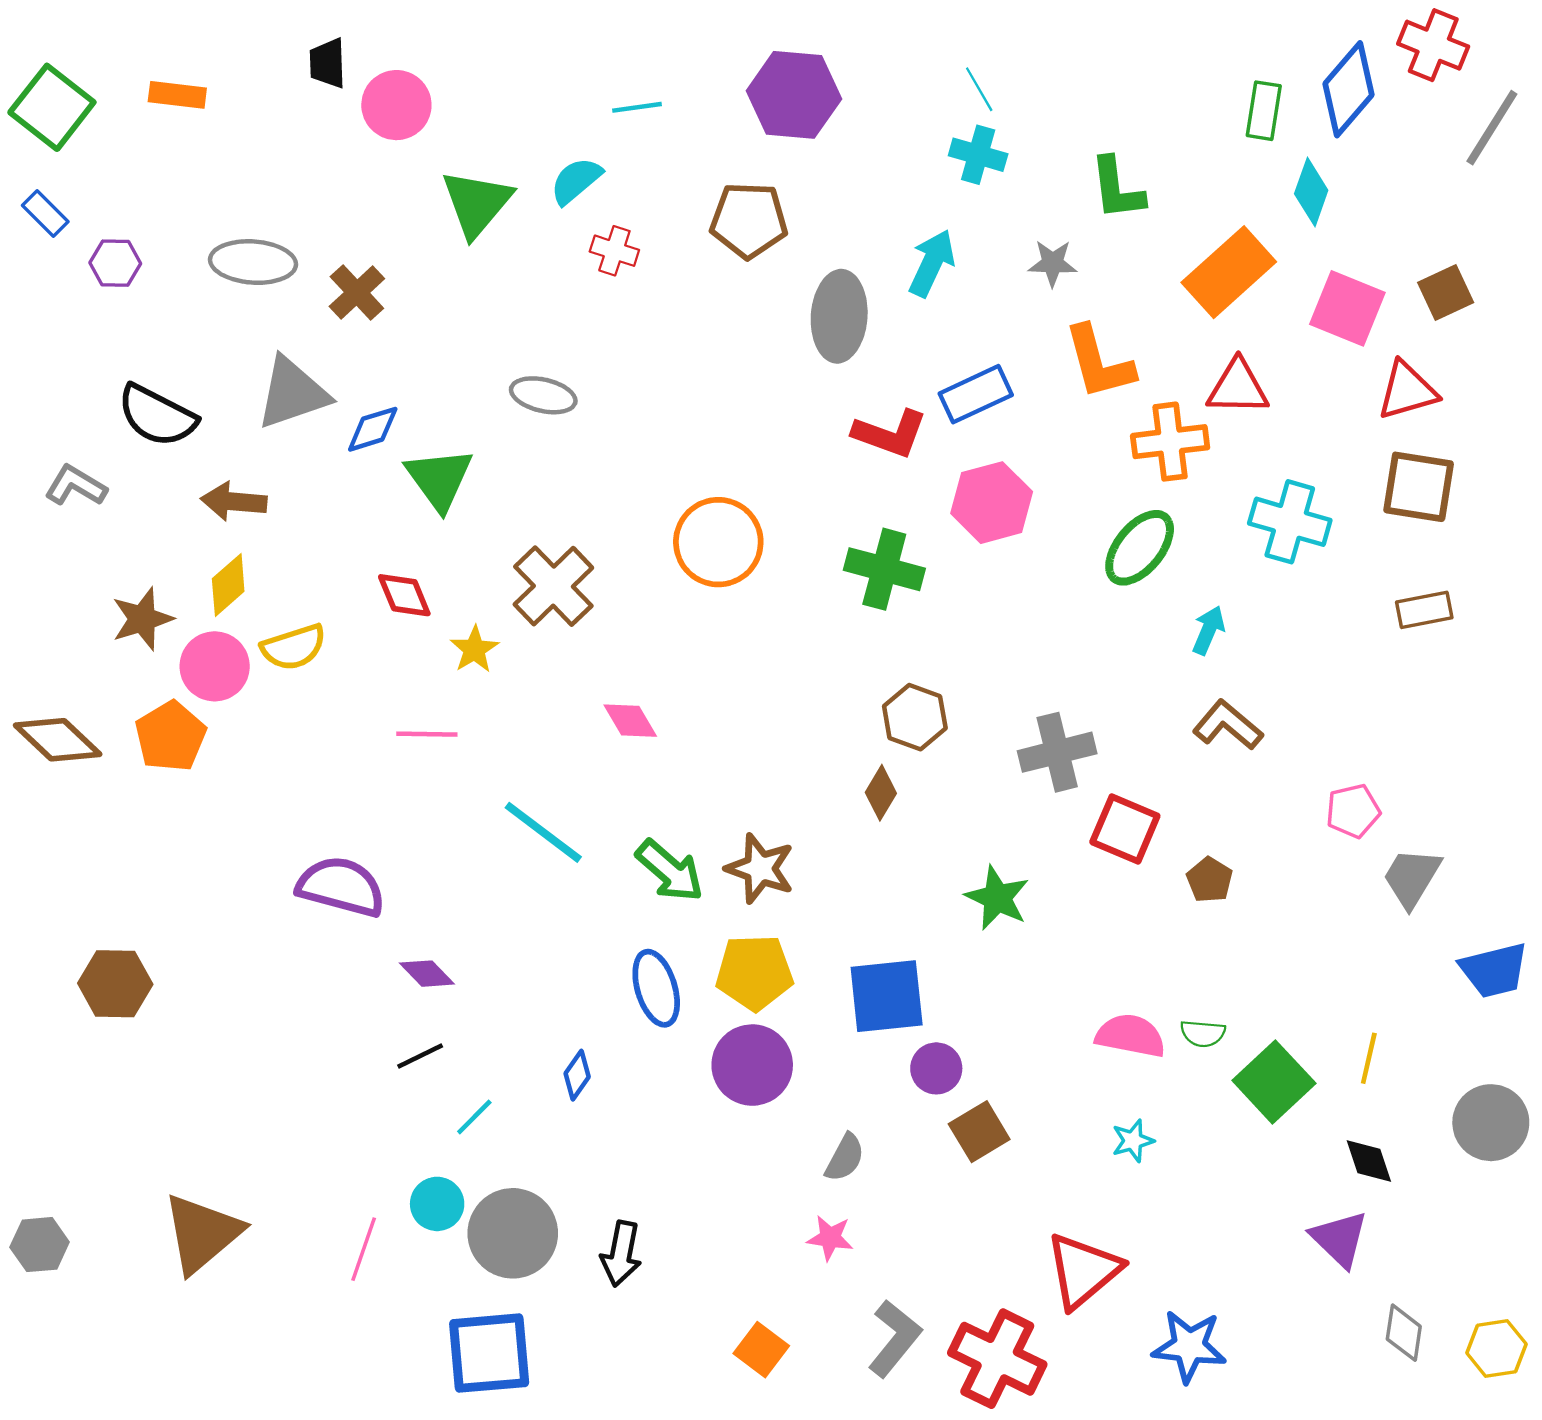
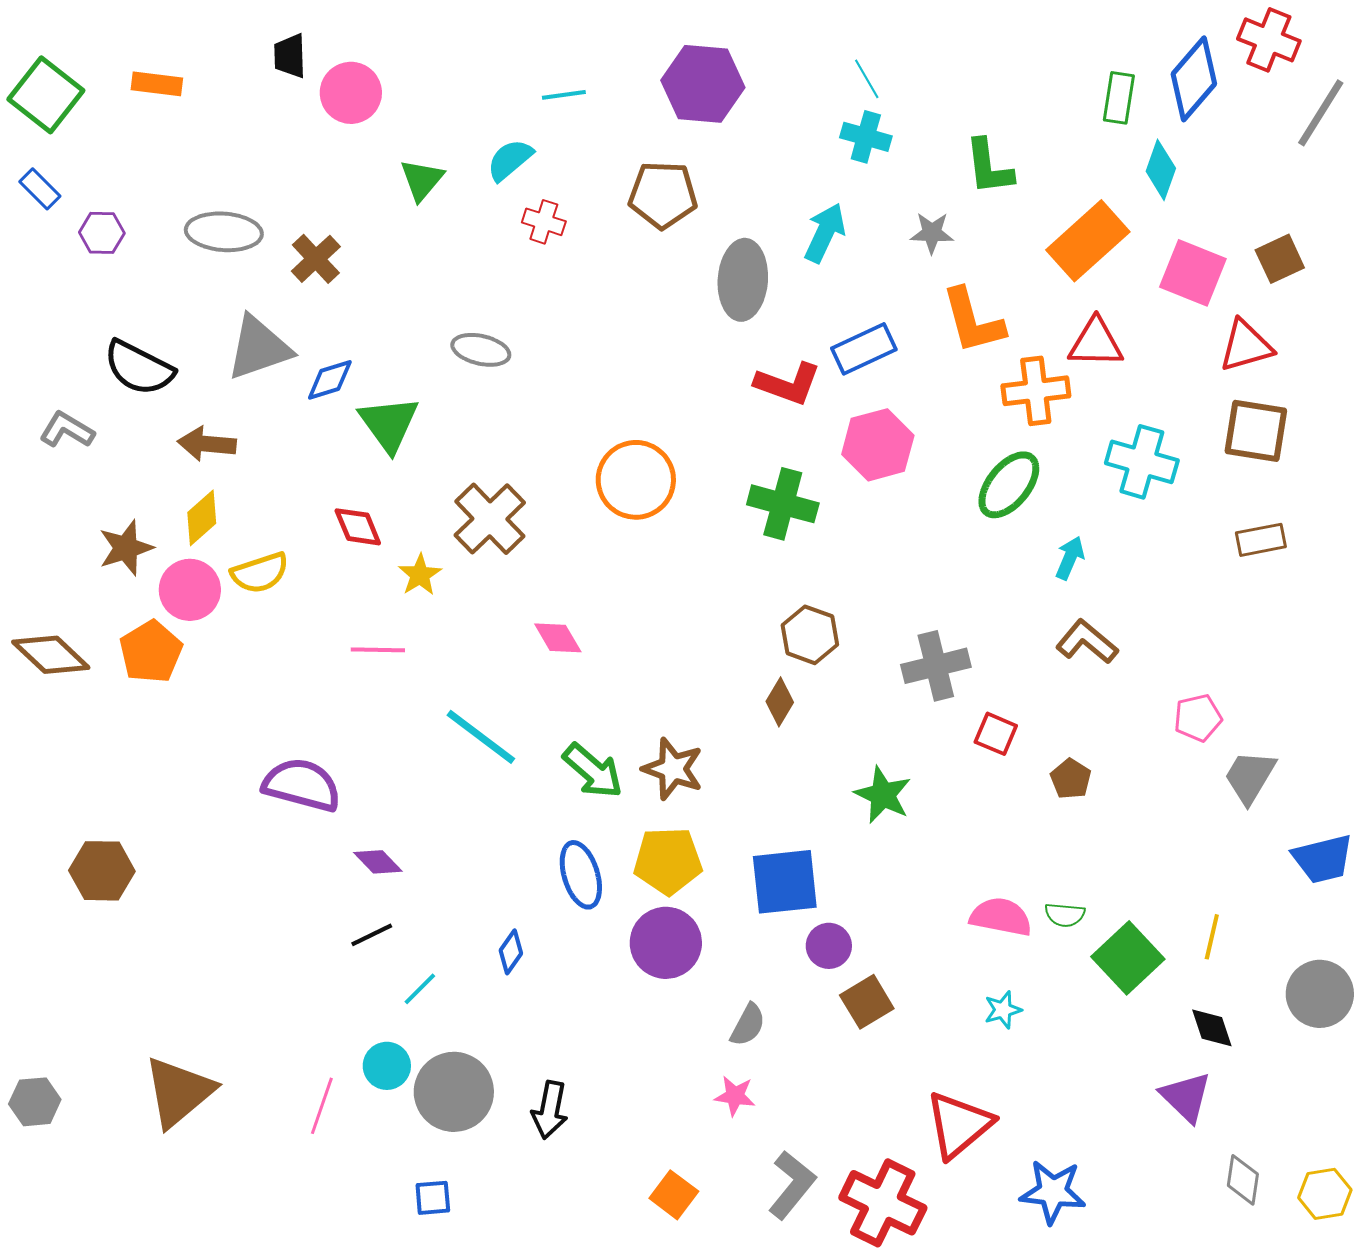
green triangle: (477, 203) -> (422, 180), size x0.7
red square: (1125, 829) -> (996, 734), size x0.7
blue square: (489, 1353) -> (433, 1198), size x0.5

